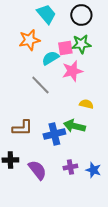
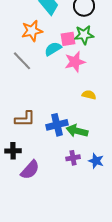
gray line: (40, 85) -> (22, 61), moved
green arrow: (74, 126) -> (77, 131), moved
purple semicircle: (37, 170) -> (30, 170), moved, turned 80

